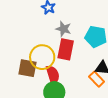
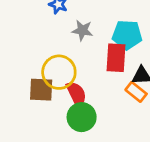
red rectangle: (66, 49) -> (116, 58), moved

